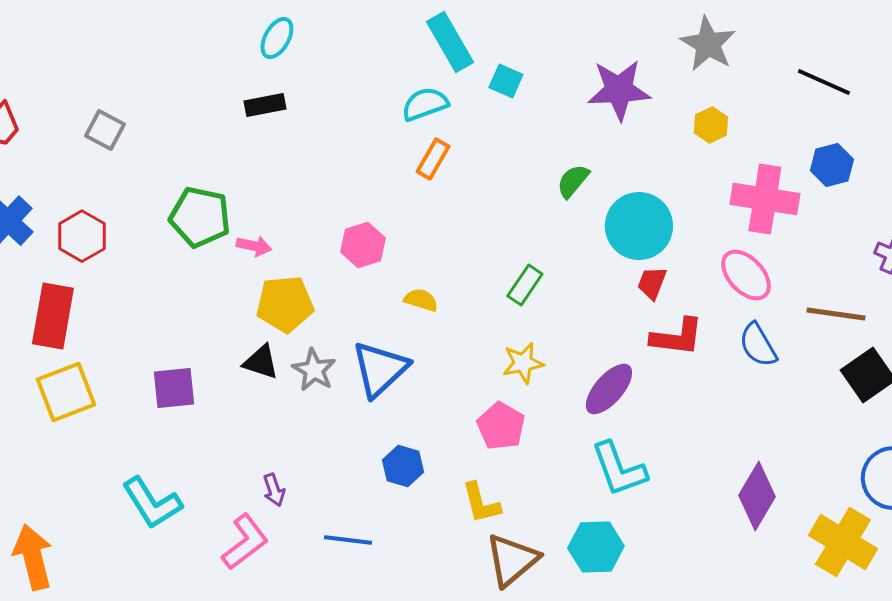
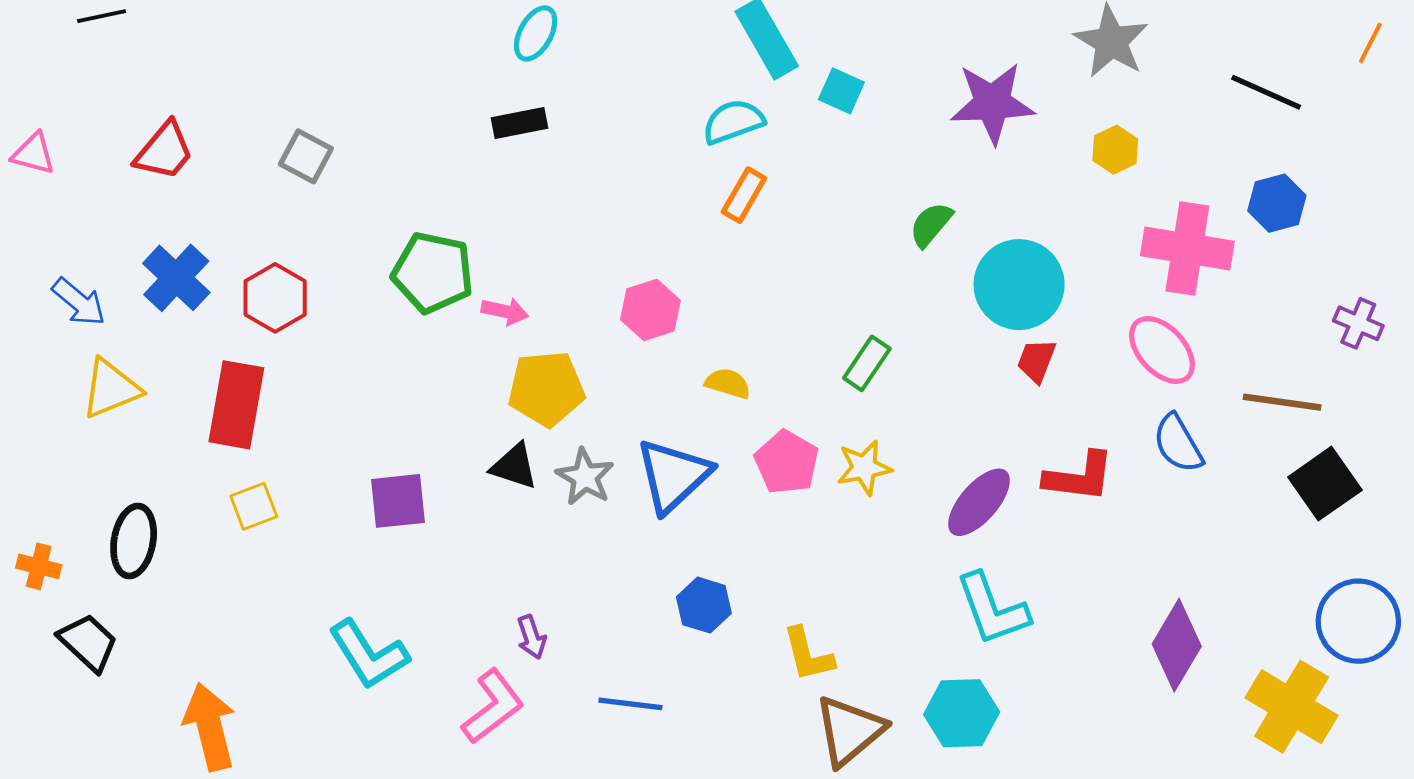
red L-shape: (677, 337) -> (1079, 477), moved
yellow square: (66, 392) -> (254, 506), size x0.6
pink pentagon: (501, 426) -> (787, 462), moved

